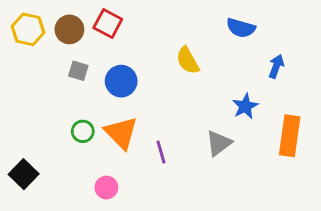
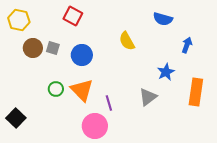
brown circle: (69, 29) -> (33, 48), moved
pink circle: (106, 187) -> (95, 126), moved, size x1.6

